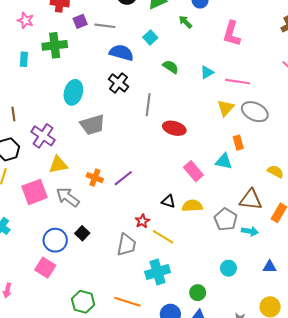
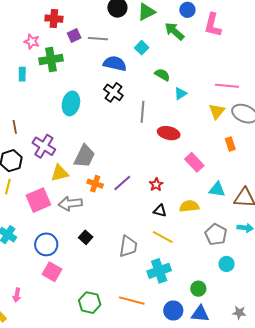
pink star: (25, 20) -> (32, 42), moved
green arrow: (185, 22) -> (174, 31), size x1.5
pink L-shape: (232, 34) -> (213, 25), moved
cyan triangle: (207, 72) -> (180, 94), moved
gray trapezoid: (92, 125) -> (84, 156), moved, turned -45
cyan triangle: (224, 161) -> (217, 189), moved
pink rectangle: (193, 171) -> (194, 162), moved
gray arrow: (68, 197) -> (70, 204), turned -40
black triangle: (168, 201) -> (160, 211), moved
gray pentagon: (226, 219) -> (216, 234), moved
red star: (142, 221) -> (156, 185), moved
blue circle: (55, 240) -> (46, 244), moved

